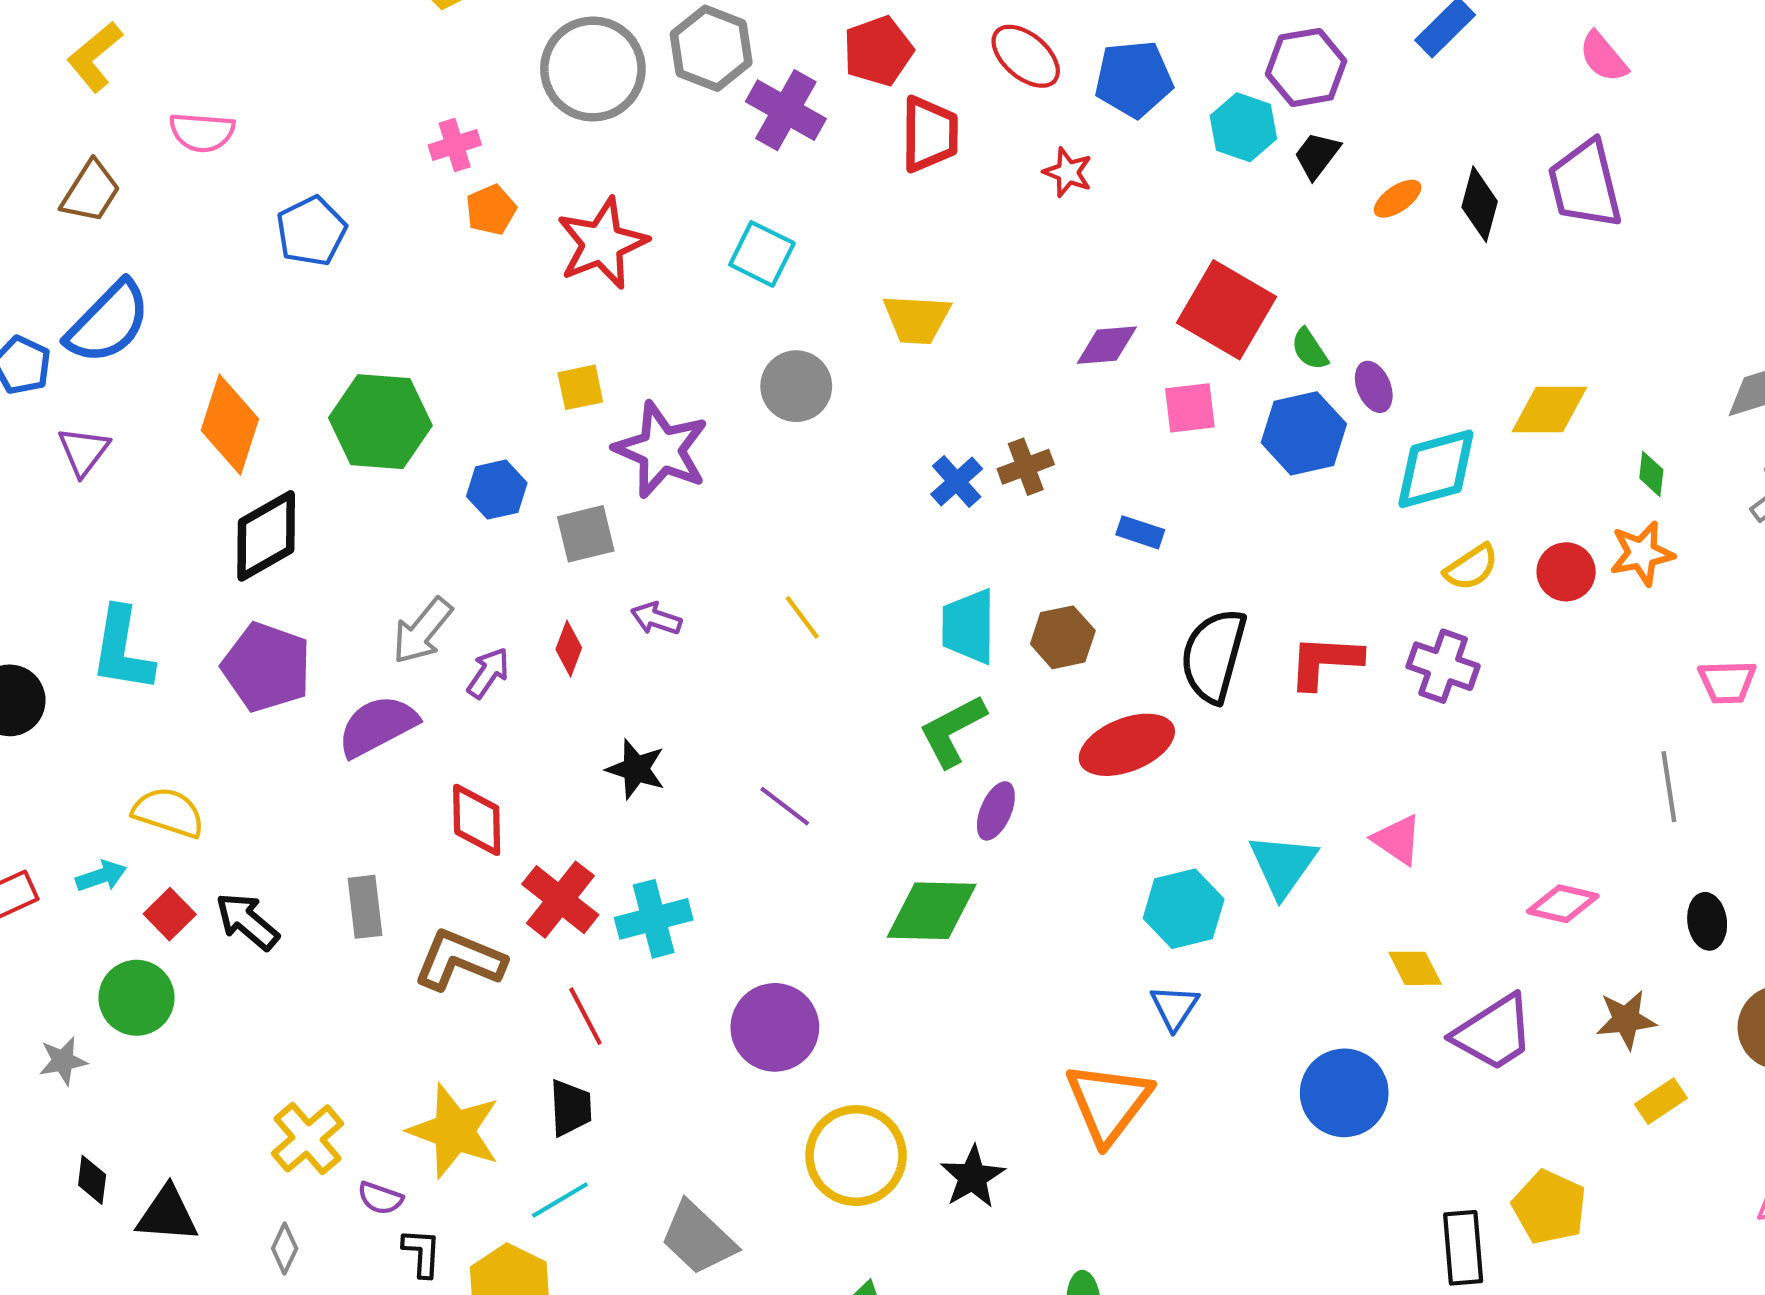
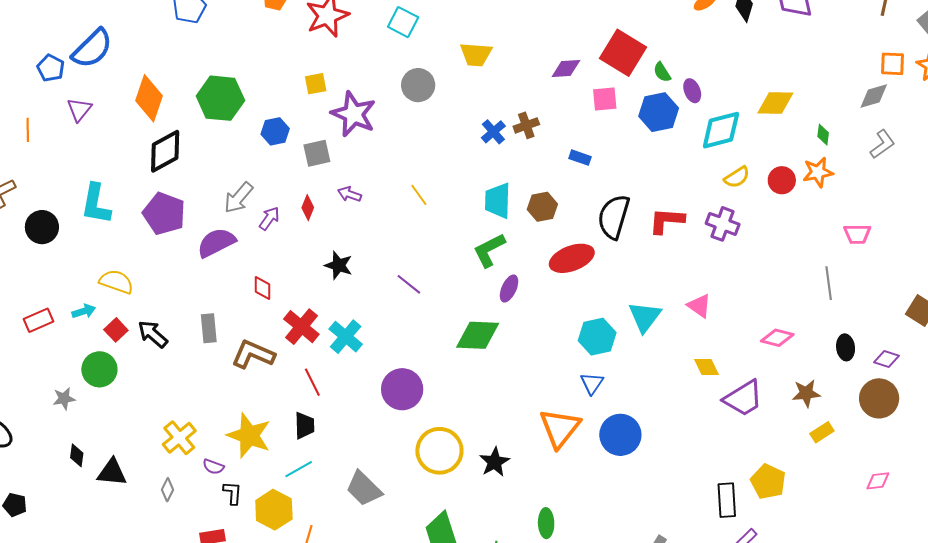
red diamond: (477, 820) -> (263, 288), size x0.7
cyan cross: (654, 919) -> (346, 337), turned -36
blue circle: (1344, 1093) -> (620, 435), moved

